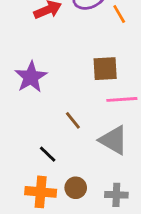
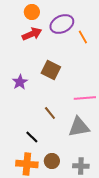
brown square: (105, 69) -> (51, 70), moved, turned 30
purple star: (31, 77) -> (20, 82), size x0.7
gray triangle: (114, 140) -> (79, 127), turned -40

